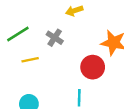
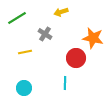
green line: (18, 34) -> (17, 18), moved

